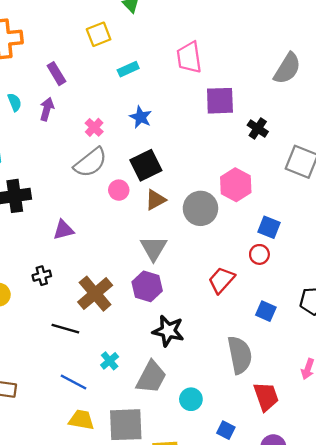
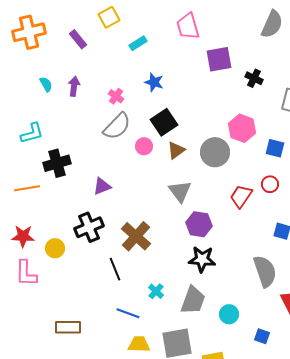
purple rectangle: (56, 74) -> (78, 39), moved
blue square: (269, 227) -> (275, 148), moved
black cross: (42, 276) -> (89, 227), size x1.8
red trapezoid: (221, 280) -> (241, 196), moved
purple hexagon: (147, 286) -> (199, 224), moved
black line: (65, 329) -> (115, 269), turned 60

